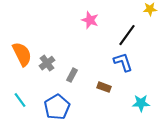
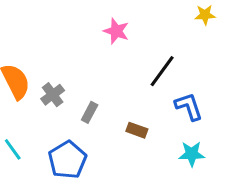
black line: (127, 35) -> (162, 71), moved
blue L-shape: (123, 62) -> (189, 107), moved

